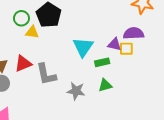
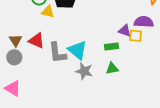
cyan triangle: (83, 47) -> (77, 50), moved, turned -30
red triangle: (23, 64) -> (37, 41), turned 42

